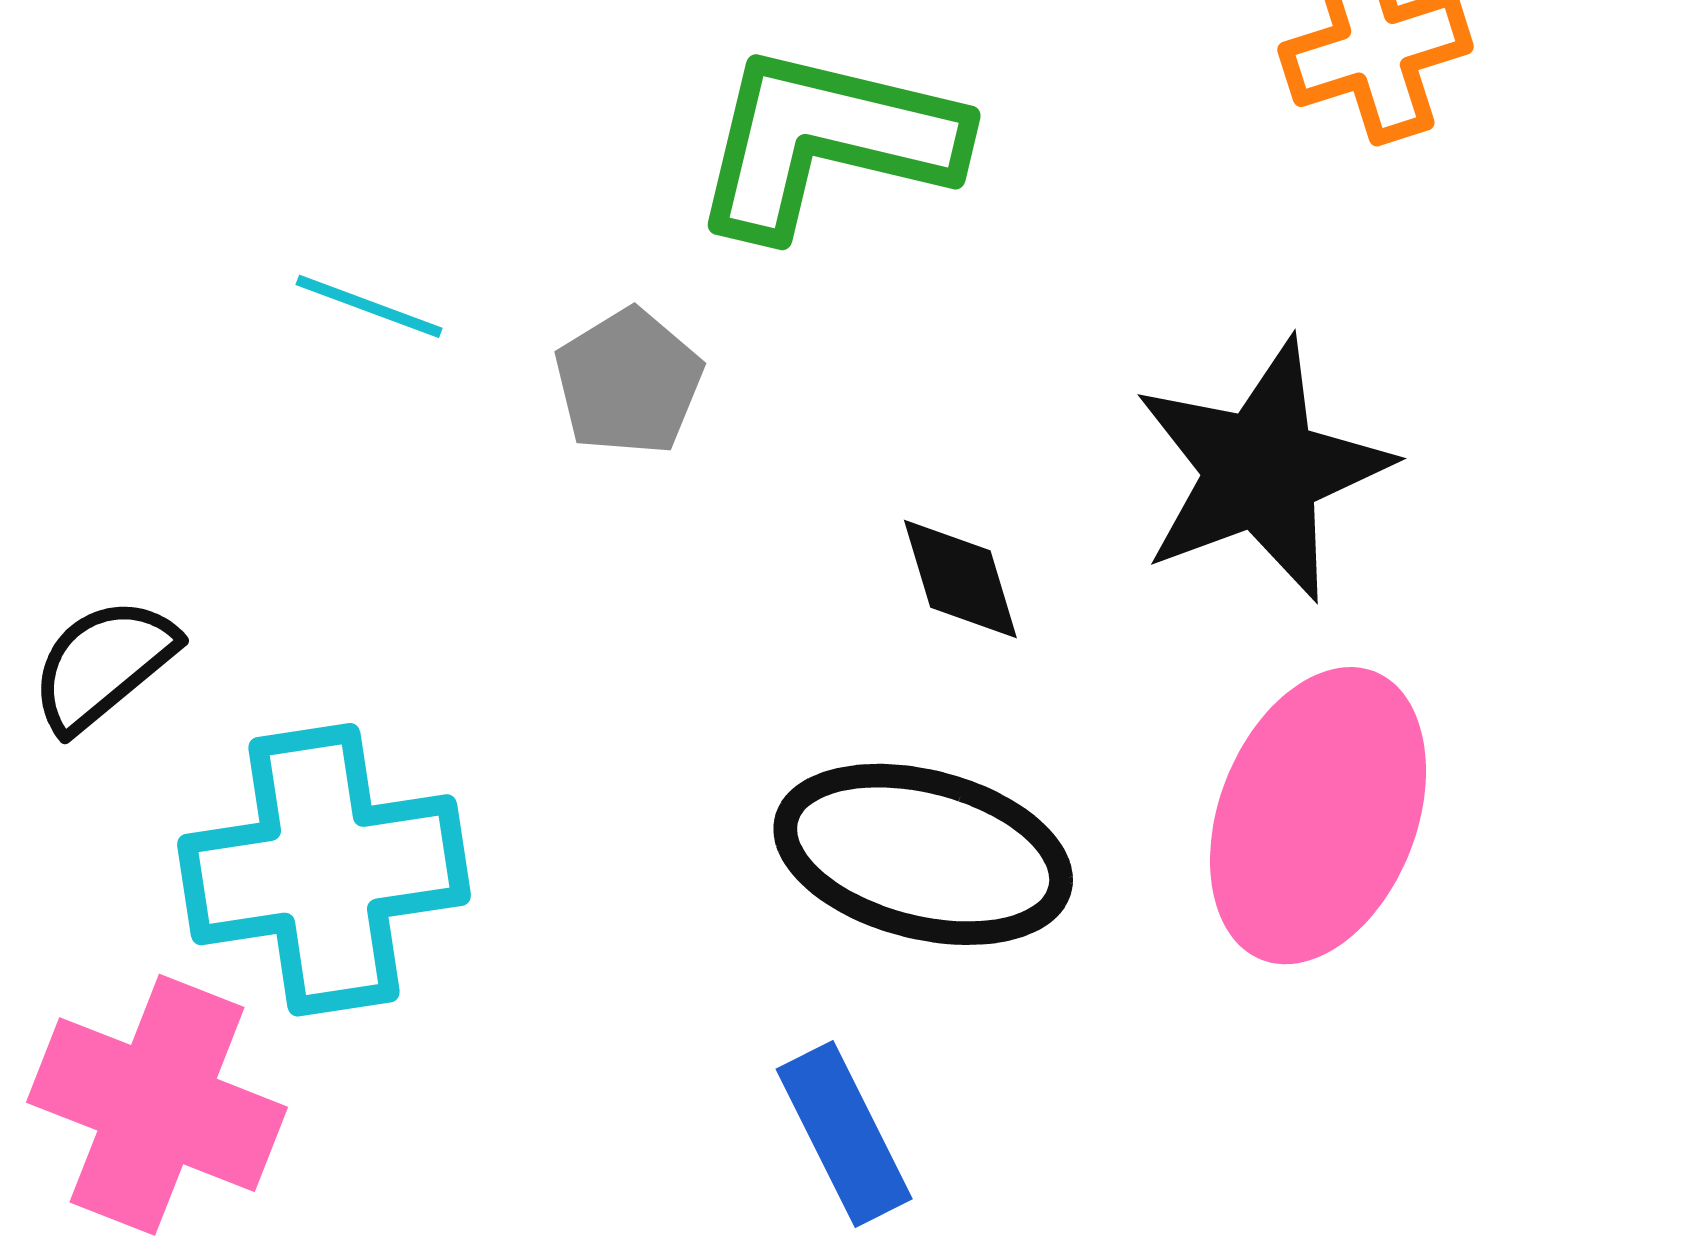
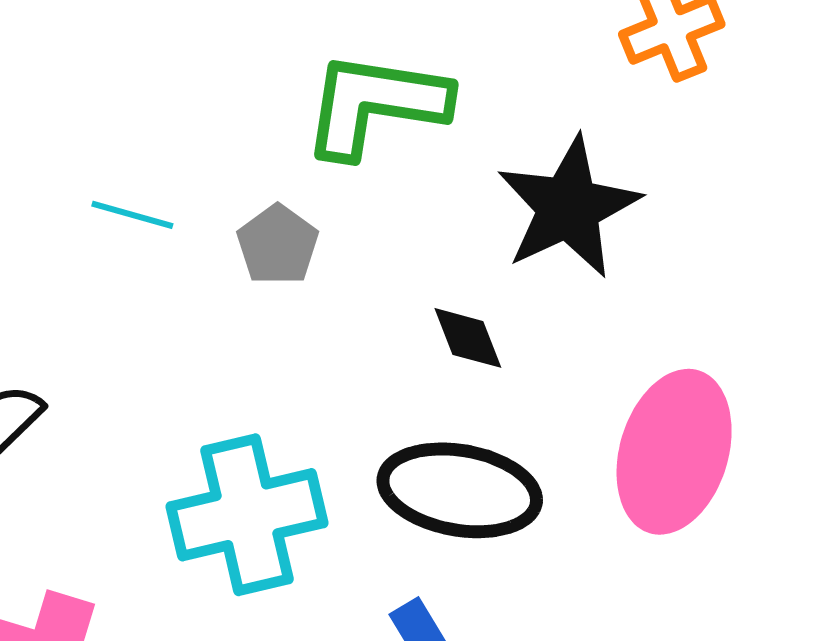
black star: (1262, 470) -> (568, 207), moved
cyan cross: (324, 870) -> (247, 515), moved

